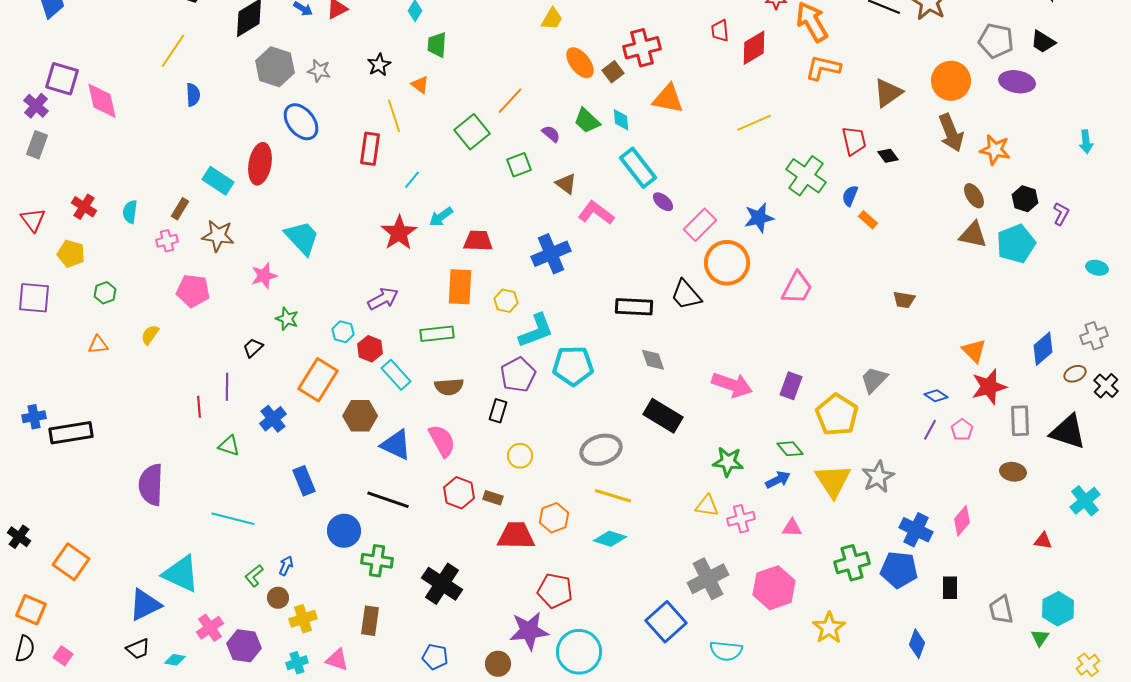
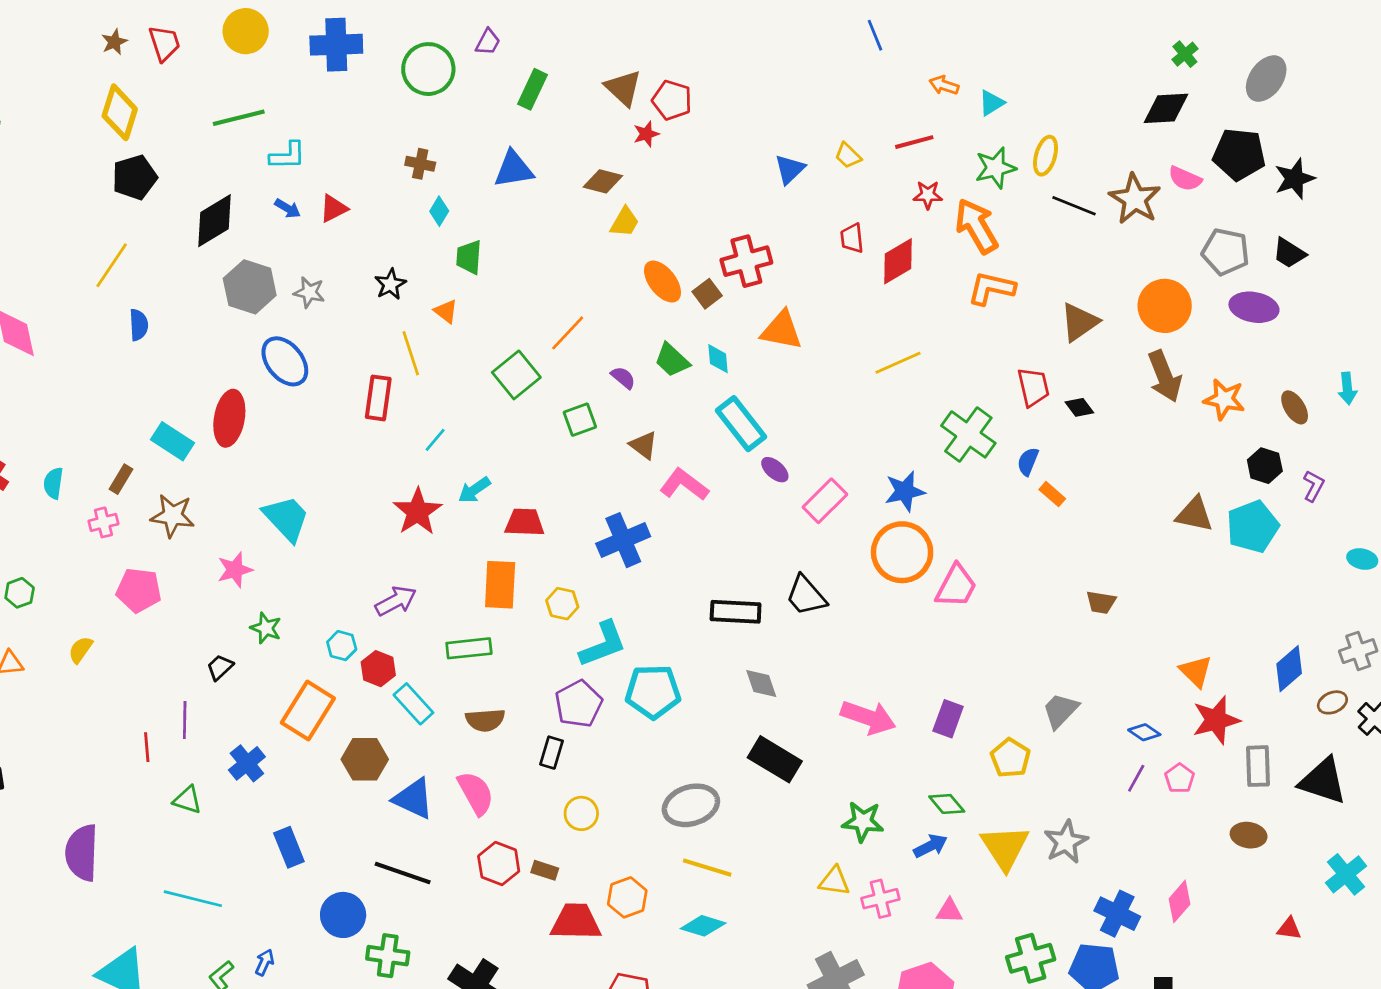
brown ellipse: (974, 196) -> (1295, 407), moved
orange circle: (727, 263) -> (902, 552), moved
yellow pentagon: (837, 415) -> (1010, 758), size x0.7

